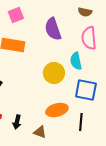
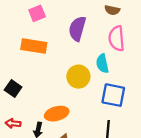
purple semicircle: (53, 29) -> (77, 29), turned 35
orange ellipse: (57, 110) -> (57, 114), moved

